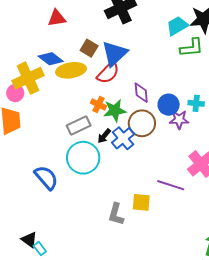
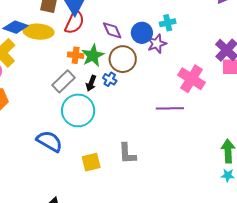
yellow ellipse: (71, 70) -> (39, 32), turned 32
blue cross: (123, 138) -> (110, 79), size x0.6
yellow square: (141, 202) -> (91, 162), moved

